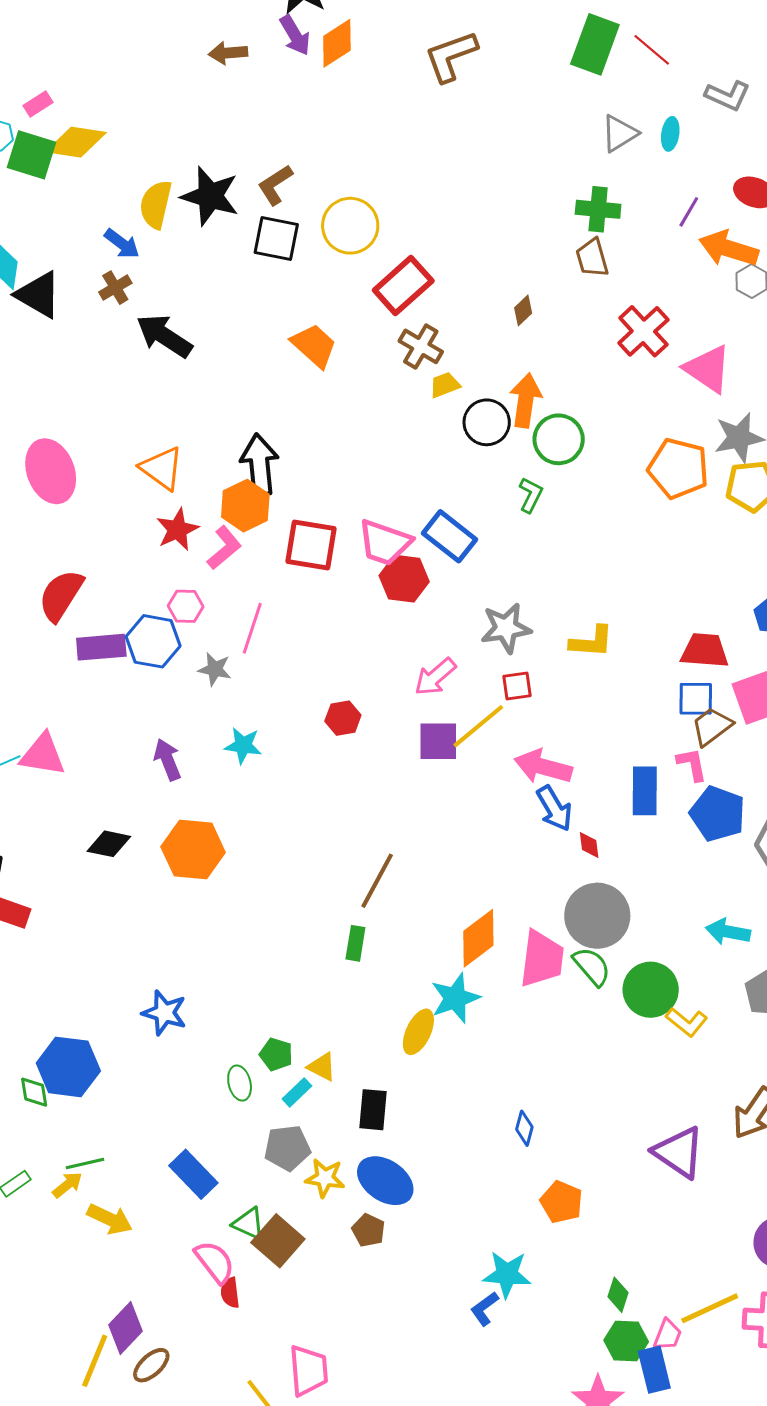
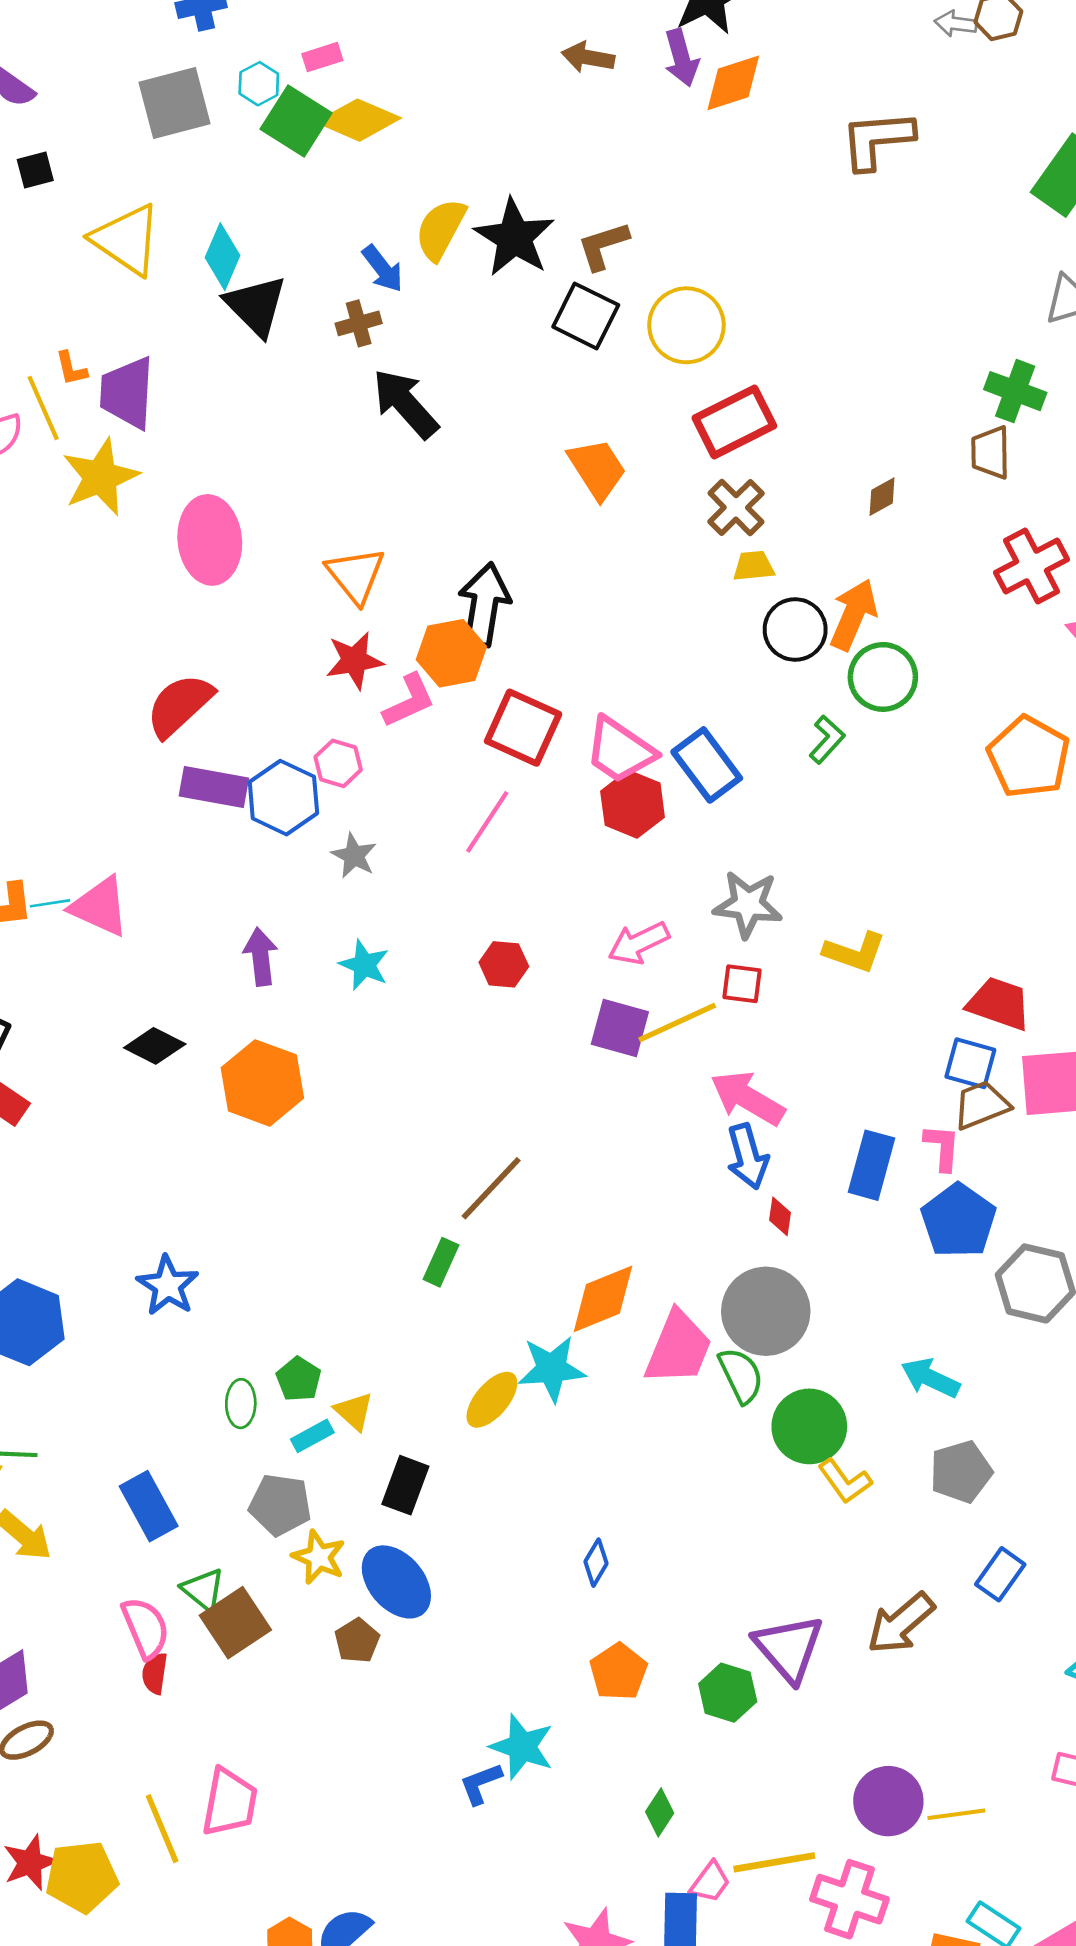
pink line: (252, 628) -> (487, 822), moved
green hexagon: (626, 1341) -> (728, 1693), moved

